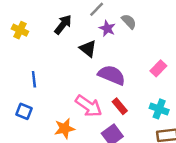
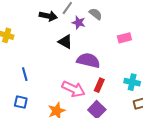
black arrow: (63, 24) -> (48, 16), moved, turned 72
pink rectangle: (158, 68) -> (124, 38), moved, turned 40
red rectangle: (120, 106) -> (99, 85), turned 72

